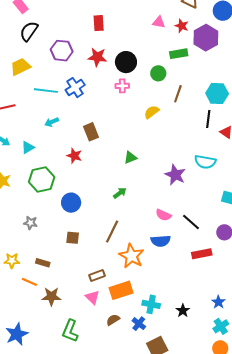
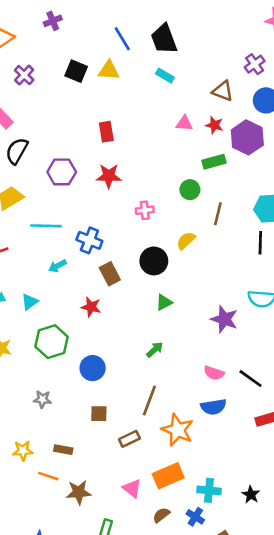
black circle: (126, 62) -> (154, 261), moved
blue cross: (75, 88) -> (89, 240), moved, turned -30
brown rectangle: (97, 276) -> (129, 439), moved

